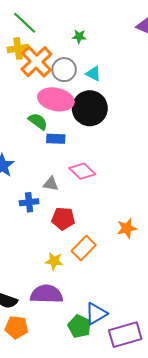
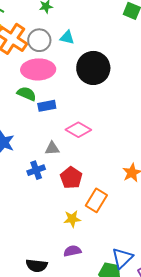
black circle: (90, 108) -> (93, 68), moved
red pentagon: (63, 219) -> (71, 178), turned -30
purple semicircle: (47, 294) -> (72, 251), size x0.6

